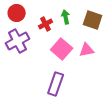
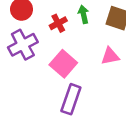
pink square: (62, 49) -> (63, 64), moved

